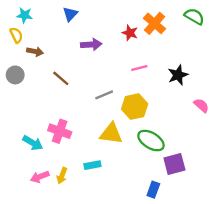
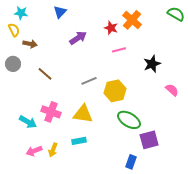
green semicircle: (194, 16) -> (176, 14), moved
purple arrow: (91, 44) -> (78, 38), turned -30
pink line: (139, 68) -> (119, 50), moved
brown line: (61, 78) -> (45, 74), moved
yellow triangle: (111, 134) -> (83, 114), moved

